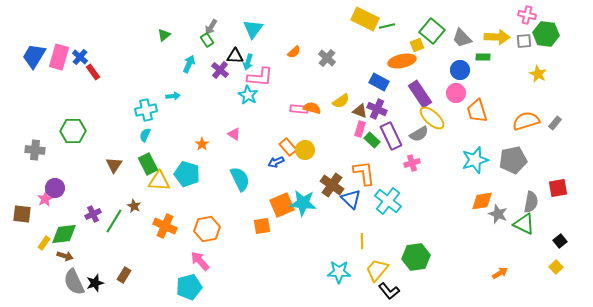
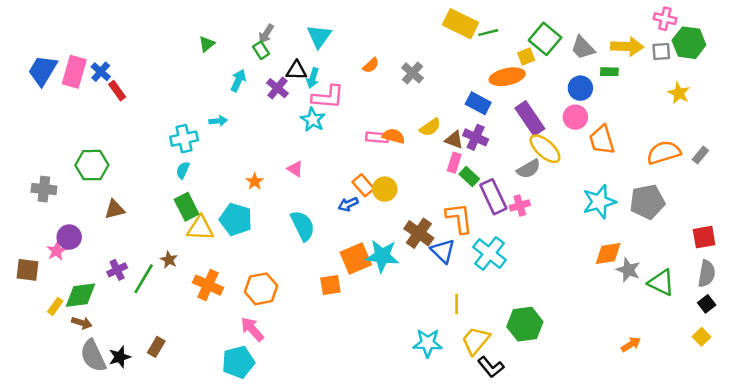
purple rectangle: (391, 136) -> (493, 197), moved
brown triangle: (114, 165) -> (115, 209), moved, turned 42
gray semicircle: (531, 202) -> (707, 274), moved

